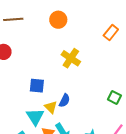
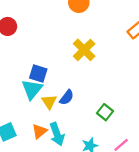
green square: (114, 97) -> (105, 112), moved
cyan triangle: (35, 117) -> (32, 89), moved

